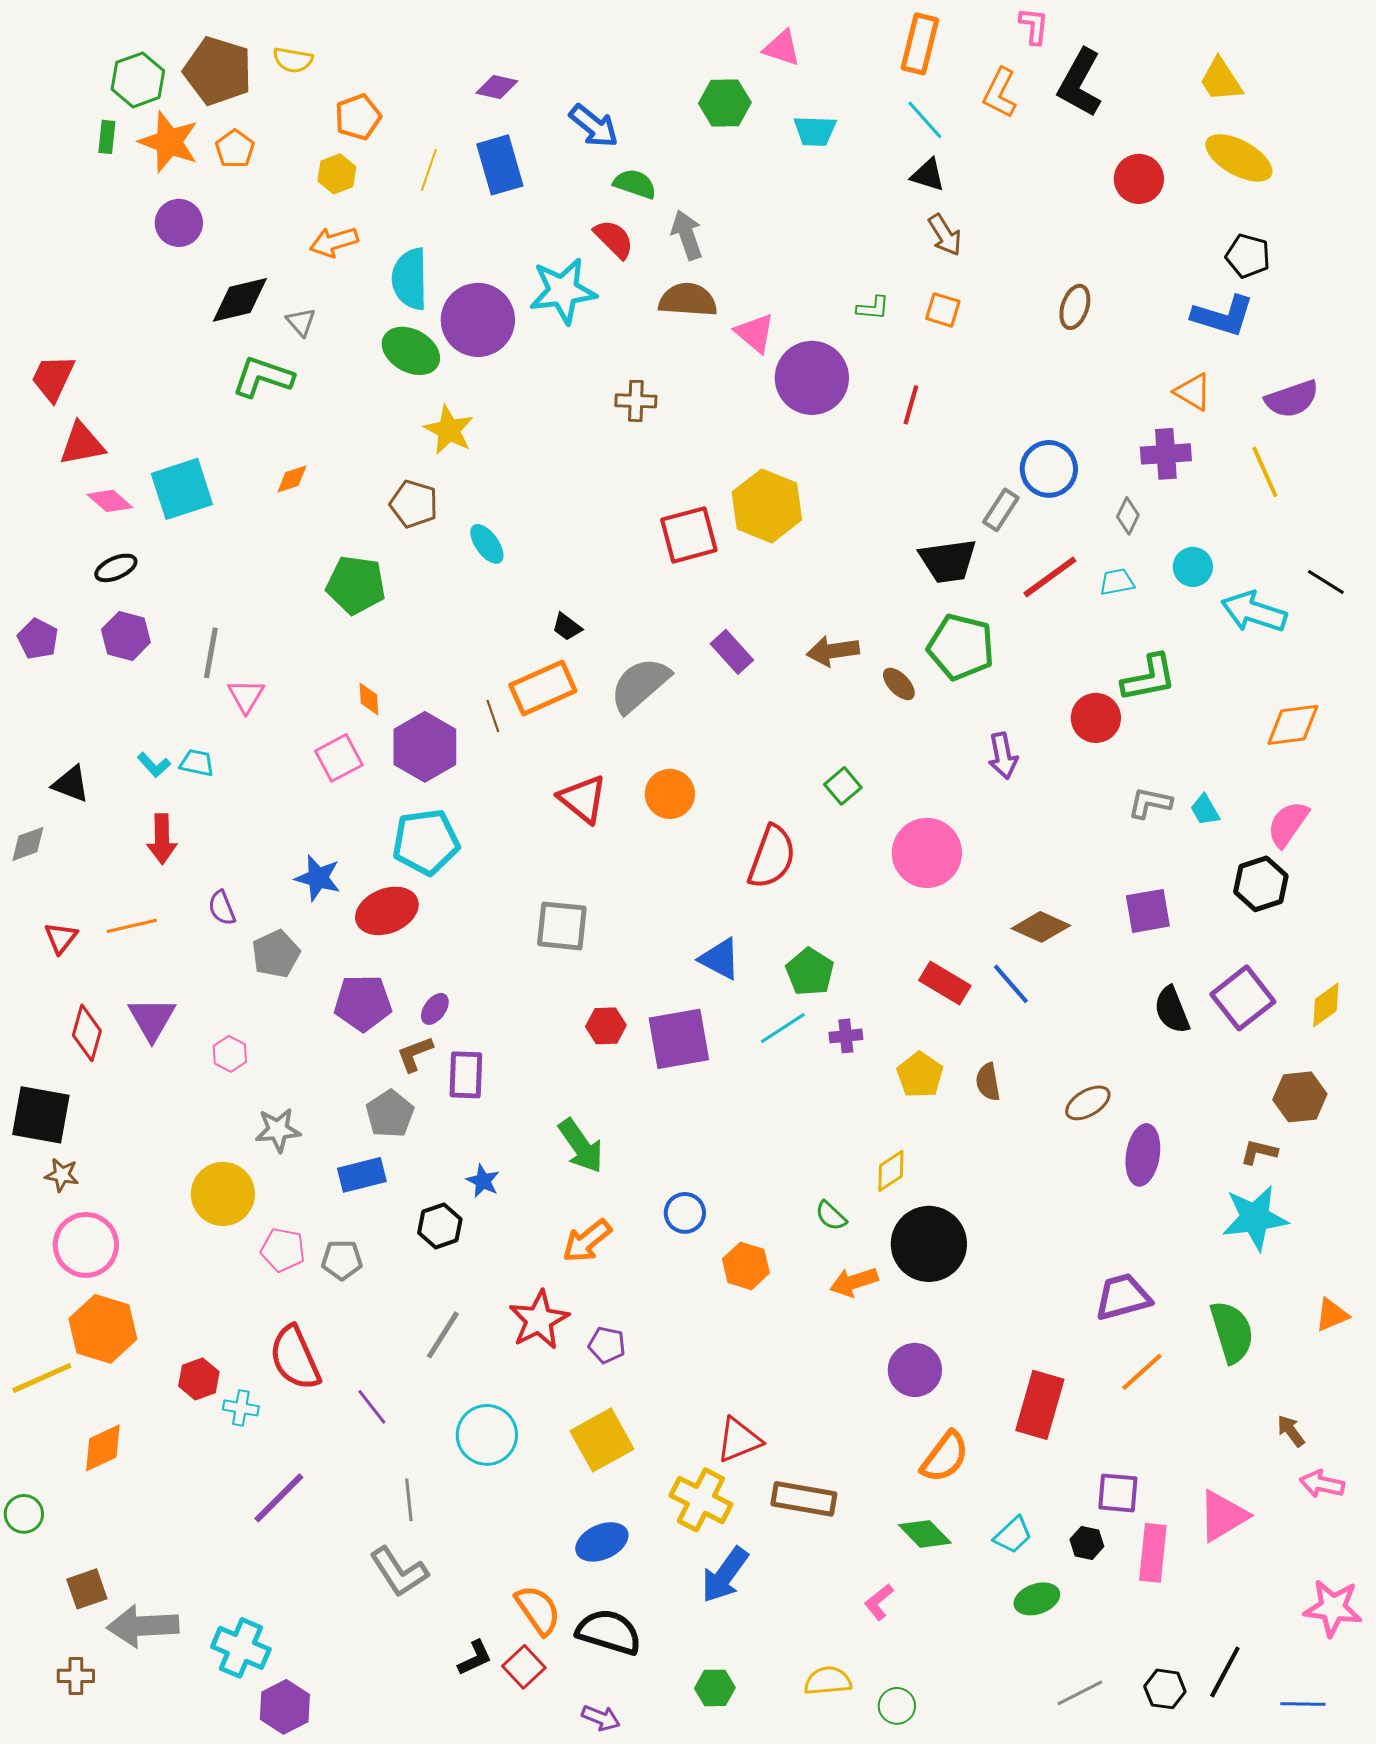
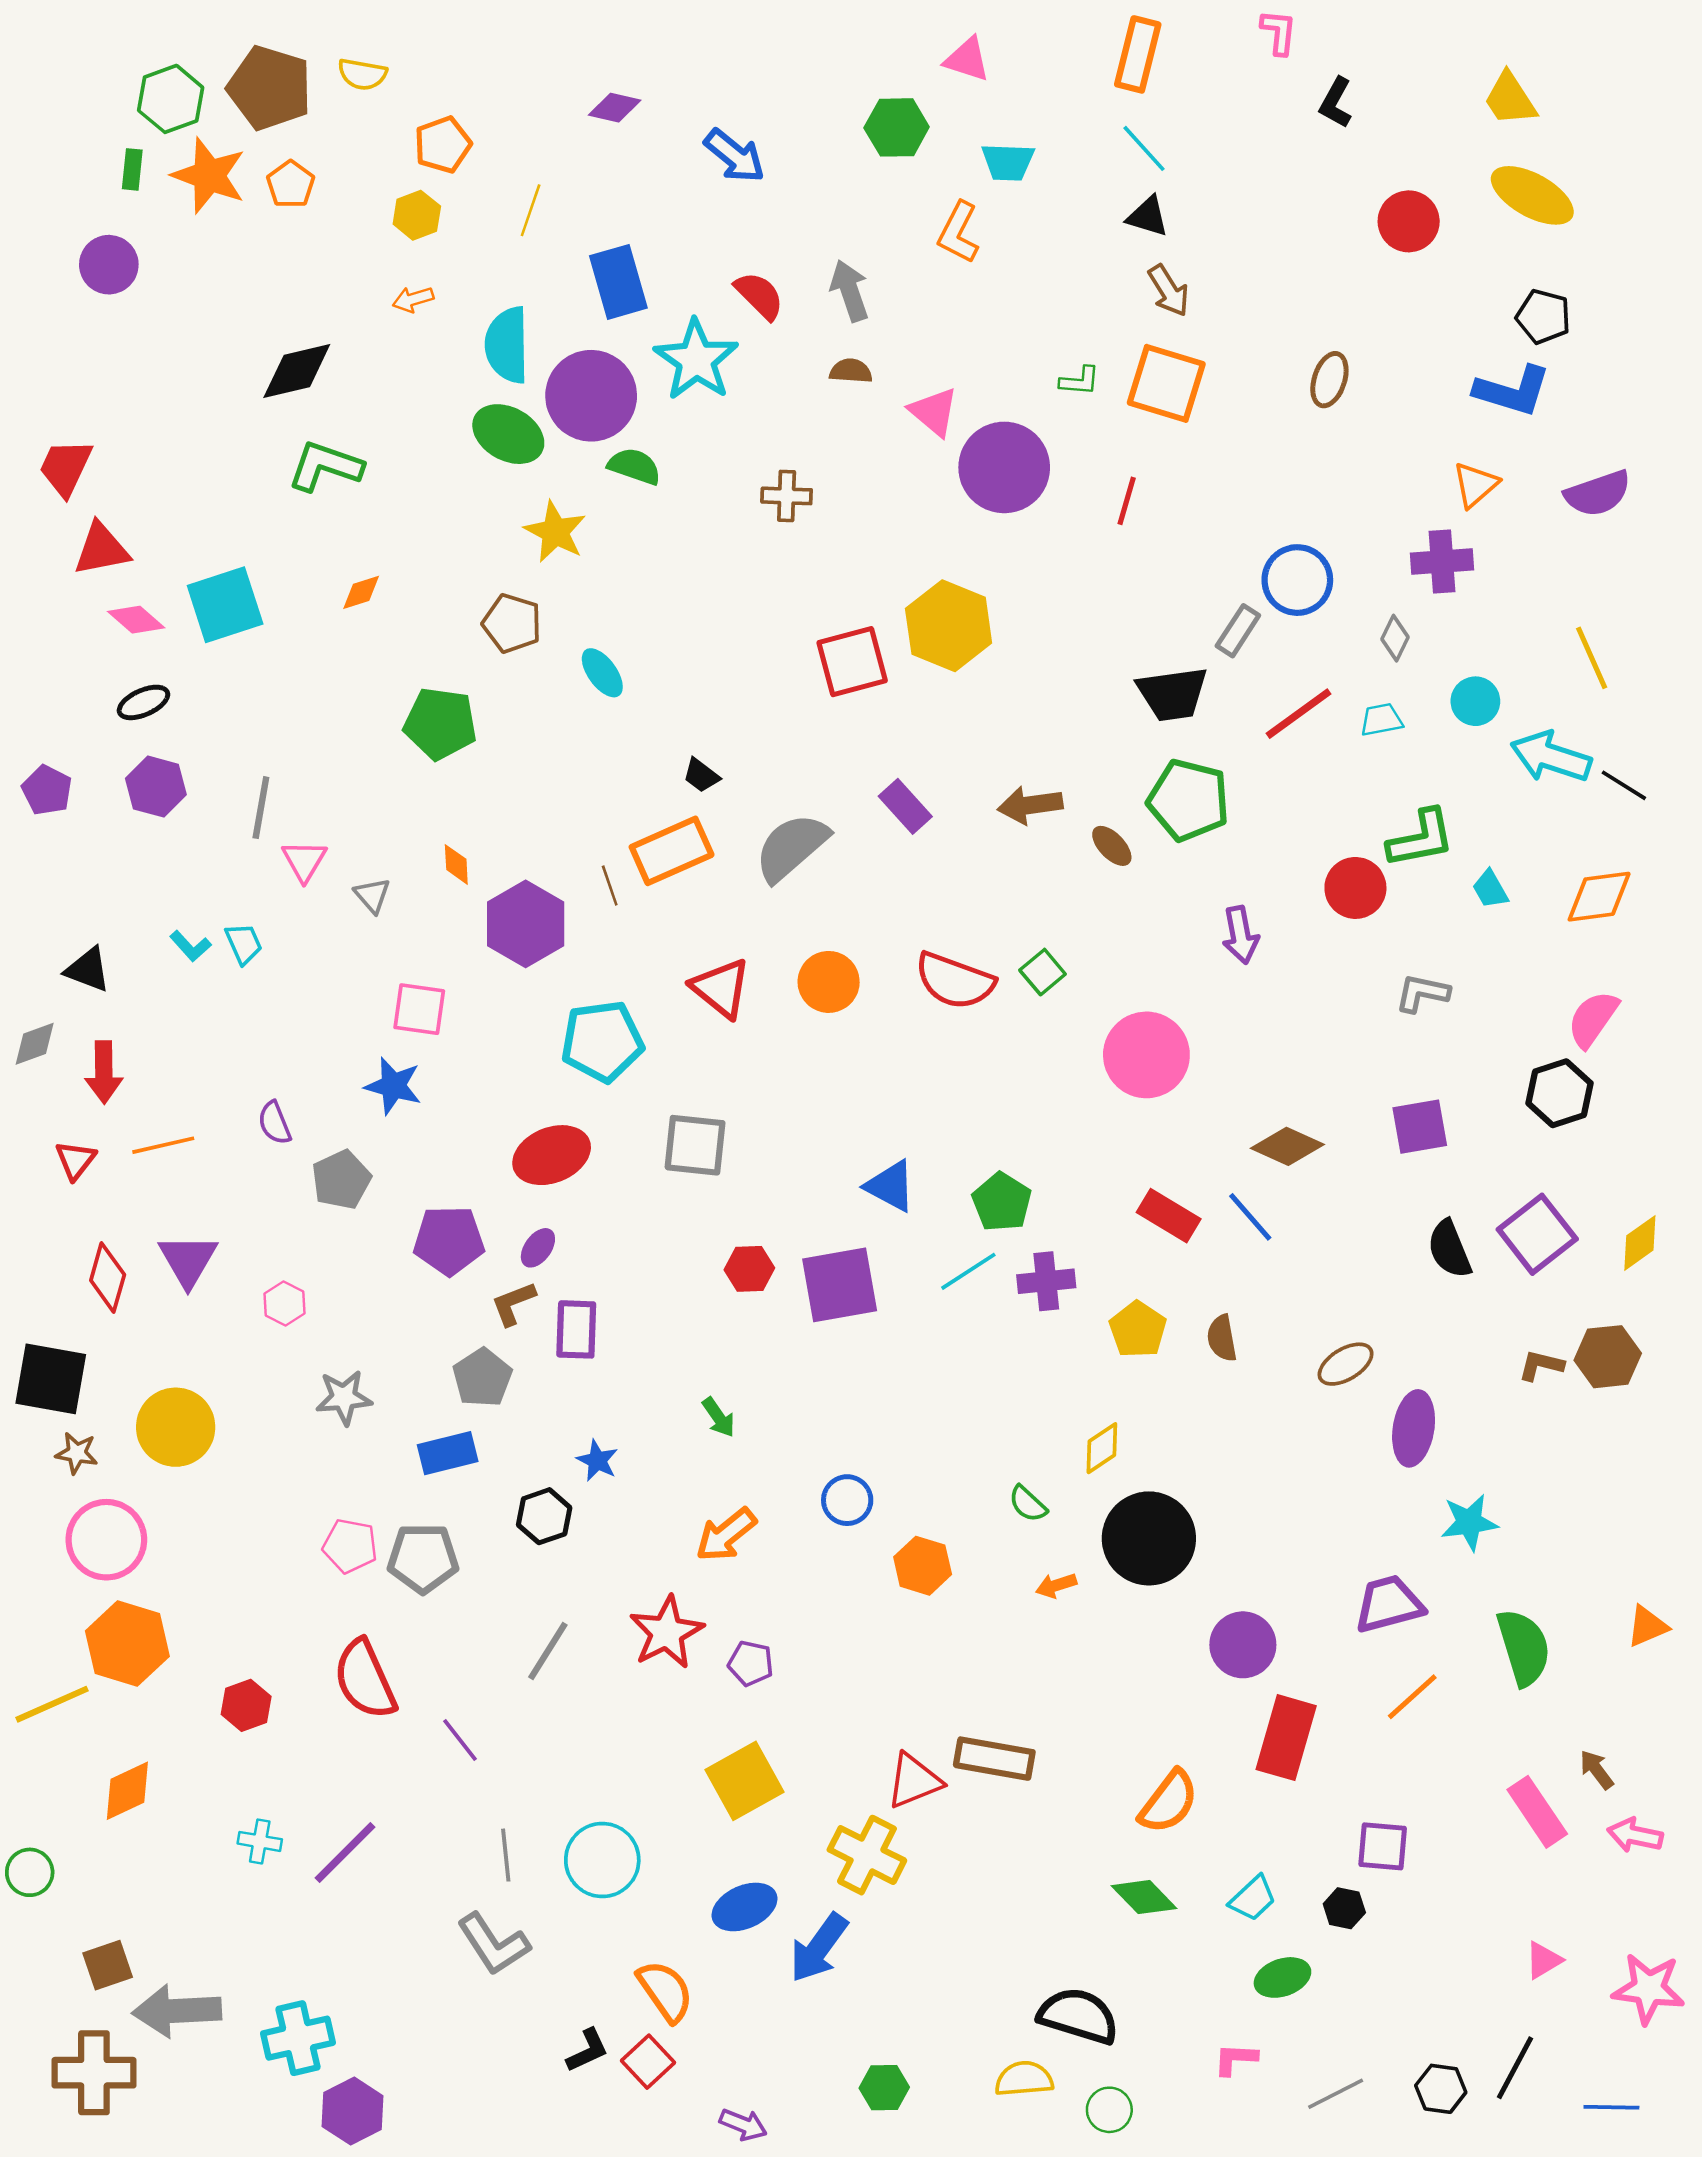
black L-shape: (1080, 83) -> (1336, 103), size x0.6
orange L-shape: (1000, 93) -> (958, 232), moved
blue rectangle: (500, 165) -> (618, 282), moved
green semicircle: (635, 184) -> (634, 466), moved
purple circle: (179, 223) -> (109, 265), moved
orange arrow: (334, 242) -> (413, 299), size x0.7
cyan star: (563, 291) -> (696, 360), turned -30
brown semicircle: (688, 300) -> (851, 371), size x0.6
orange square: (943, 310) -> (1166, 383), size x1.8
gray triangle: (301, 322) -> (372, 895), moved
orange triangle: (1193, 392) -> (1475, 485), turned 48
yellow line: (1265, 472) -> (1592, 658), moved
black line: (1326, 582) -> (1624, 785), moved
pink square: (339, 758) -> (419, 1009), moved, turned 36
cyan trapezoid: (197, 763) -> (244, 944), turned 54
cyan trapezoid: (1205, 810) -> (1490, 889), moved
red arrow: (162, 839) -> (104, 1072), moved
cyan pentagon: (426, 842) -> (602, 1041), moved
red semicircle: (772, 857) -> (955, 981), moved, turned 90
red ellipse: (387, 911) -> (552, 1155), moved
purple cross: (846, 1036) -> (1046, 1281), size x1.4
green arrow: (581, 1146) -> (719, 1417), size x0.6
brown L-shape: (1259, 1152) -> (1541, 1365), moved
yellow circle: (223, 1194) -> (176, 1427), moved
cyan star: (1255, 1218) -> (1469, 1522), moved, size x0.7
gray pentagon: (342, 1260) -> (423, 1558), size x1.4
orange arrow: (854, 1282) -> (1056, 1585), size x0.7
purple circle: (915, 1370) -> (1243, 1645), moved
cyan cross: (241, 1408) -> (260, 1841), moved
cyan circle: (487, 1435) -> (602, 1860), moved
brown rectangle: (804, 1499) -> (994, 1759), moved
pink triangle: (1223, 1516) -> (1543, 1960), moved, size x0.6
pink rectangle: (1153, 1553) -> (1537, 1812), moved, turned -40
blue arrow: (725, 1575) -> (819, 1948), moved
pink L-shape: (879, 1602) -> (1235, 2059), moved, turned 42
black semicircle: (609, 1632) -> (1078, 2016), moved
cyan cross: (241, 1648) -> (298, 2038), turned -36
brown cross: (76, 1676) -> (94, 2073), size x1.8

